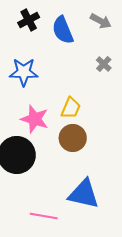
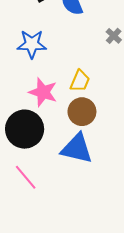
blue triangle: (84, 194) -> (77, 149), moved
pink line: (44, 216) -> (26, 177), moved, turned 40

